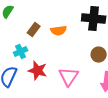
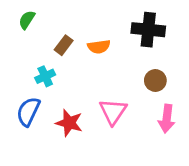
red star: (38, 71) -> (69, 123), moved

